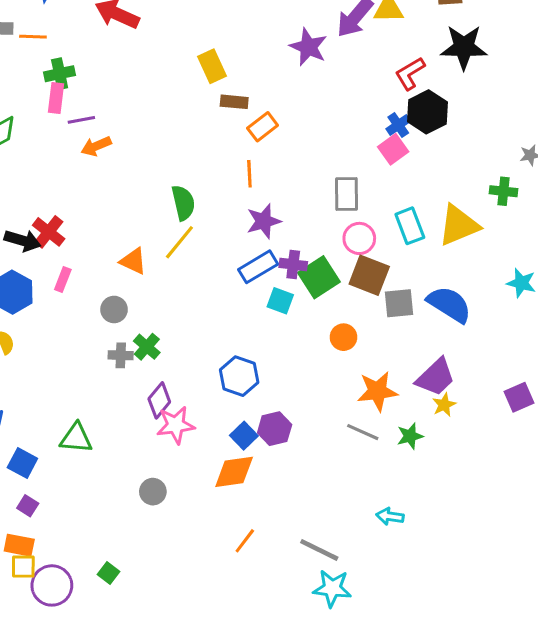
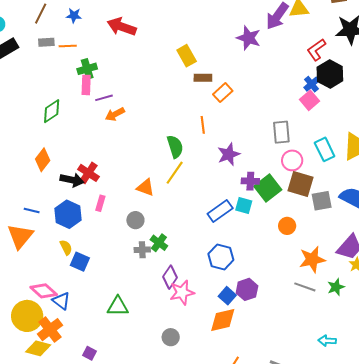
orange line: (249, 174) -> (203, 125), moved
blue rectangle: (258, 267) -> (220, 211), moved
blue square: (22, 463) -> (80, 262), moved

